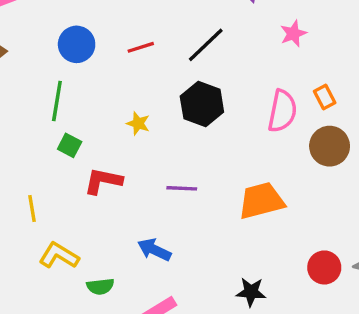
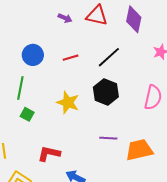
yellow star: (138, 123) -> (68, 102), size x1.6
red L-shape: (103, 181) -> (49, 154), moved
purple line: (182, 188) -> (108, 138), moved

